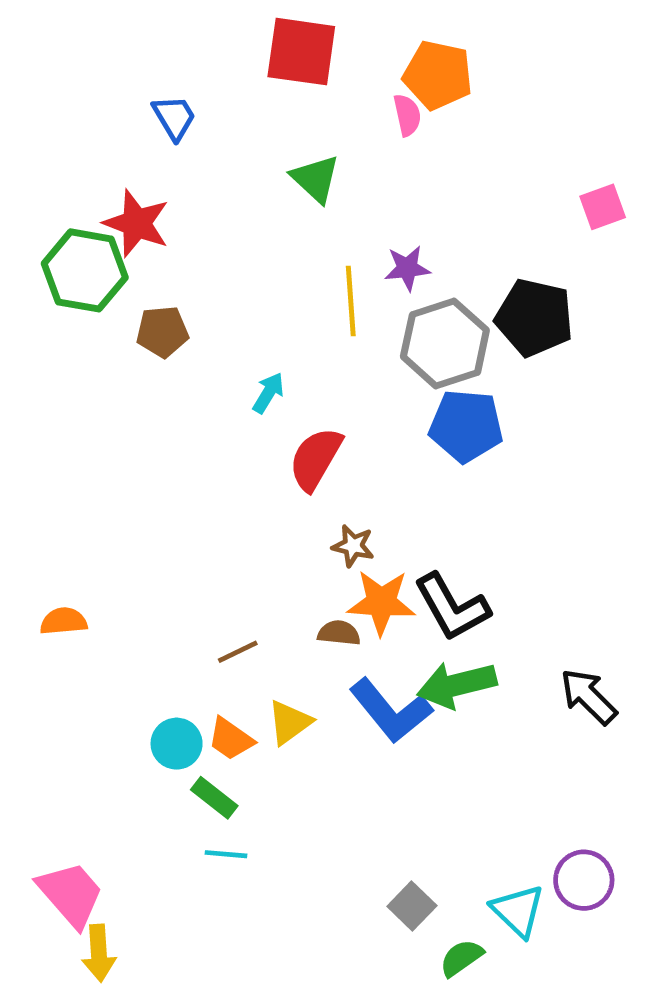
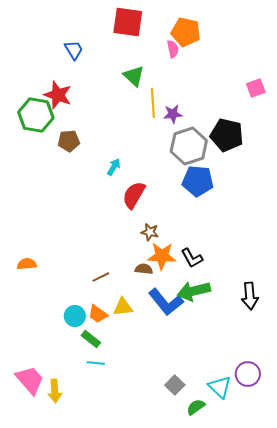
yellow line: (351, 301) -> (153, 103), moved
black L-shape: (452, 607) -> (192, 258), size x0.7
black arrow: (589, 697) -> (250, 296), turned -140
yellow triangle: (290, 722) -> (123, 307), turned 30
yellow arrow: (99, 953) -> (55, 391), moved

